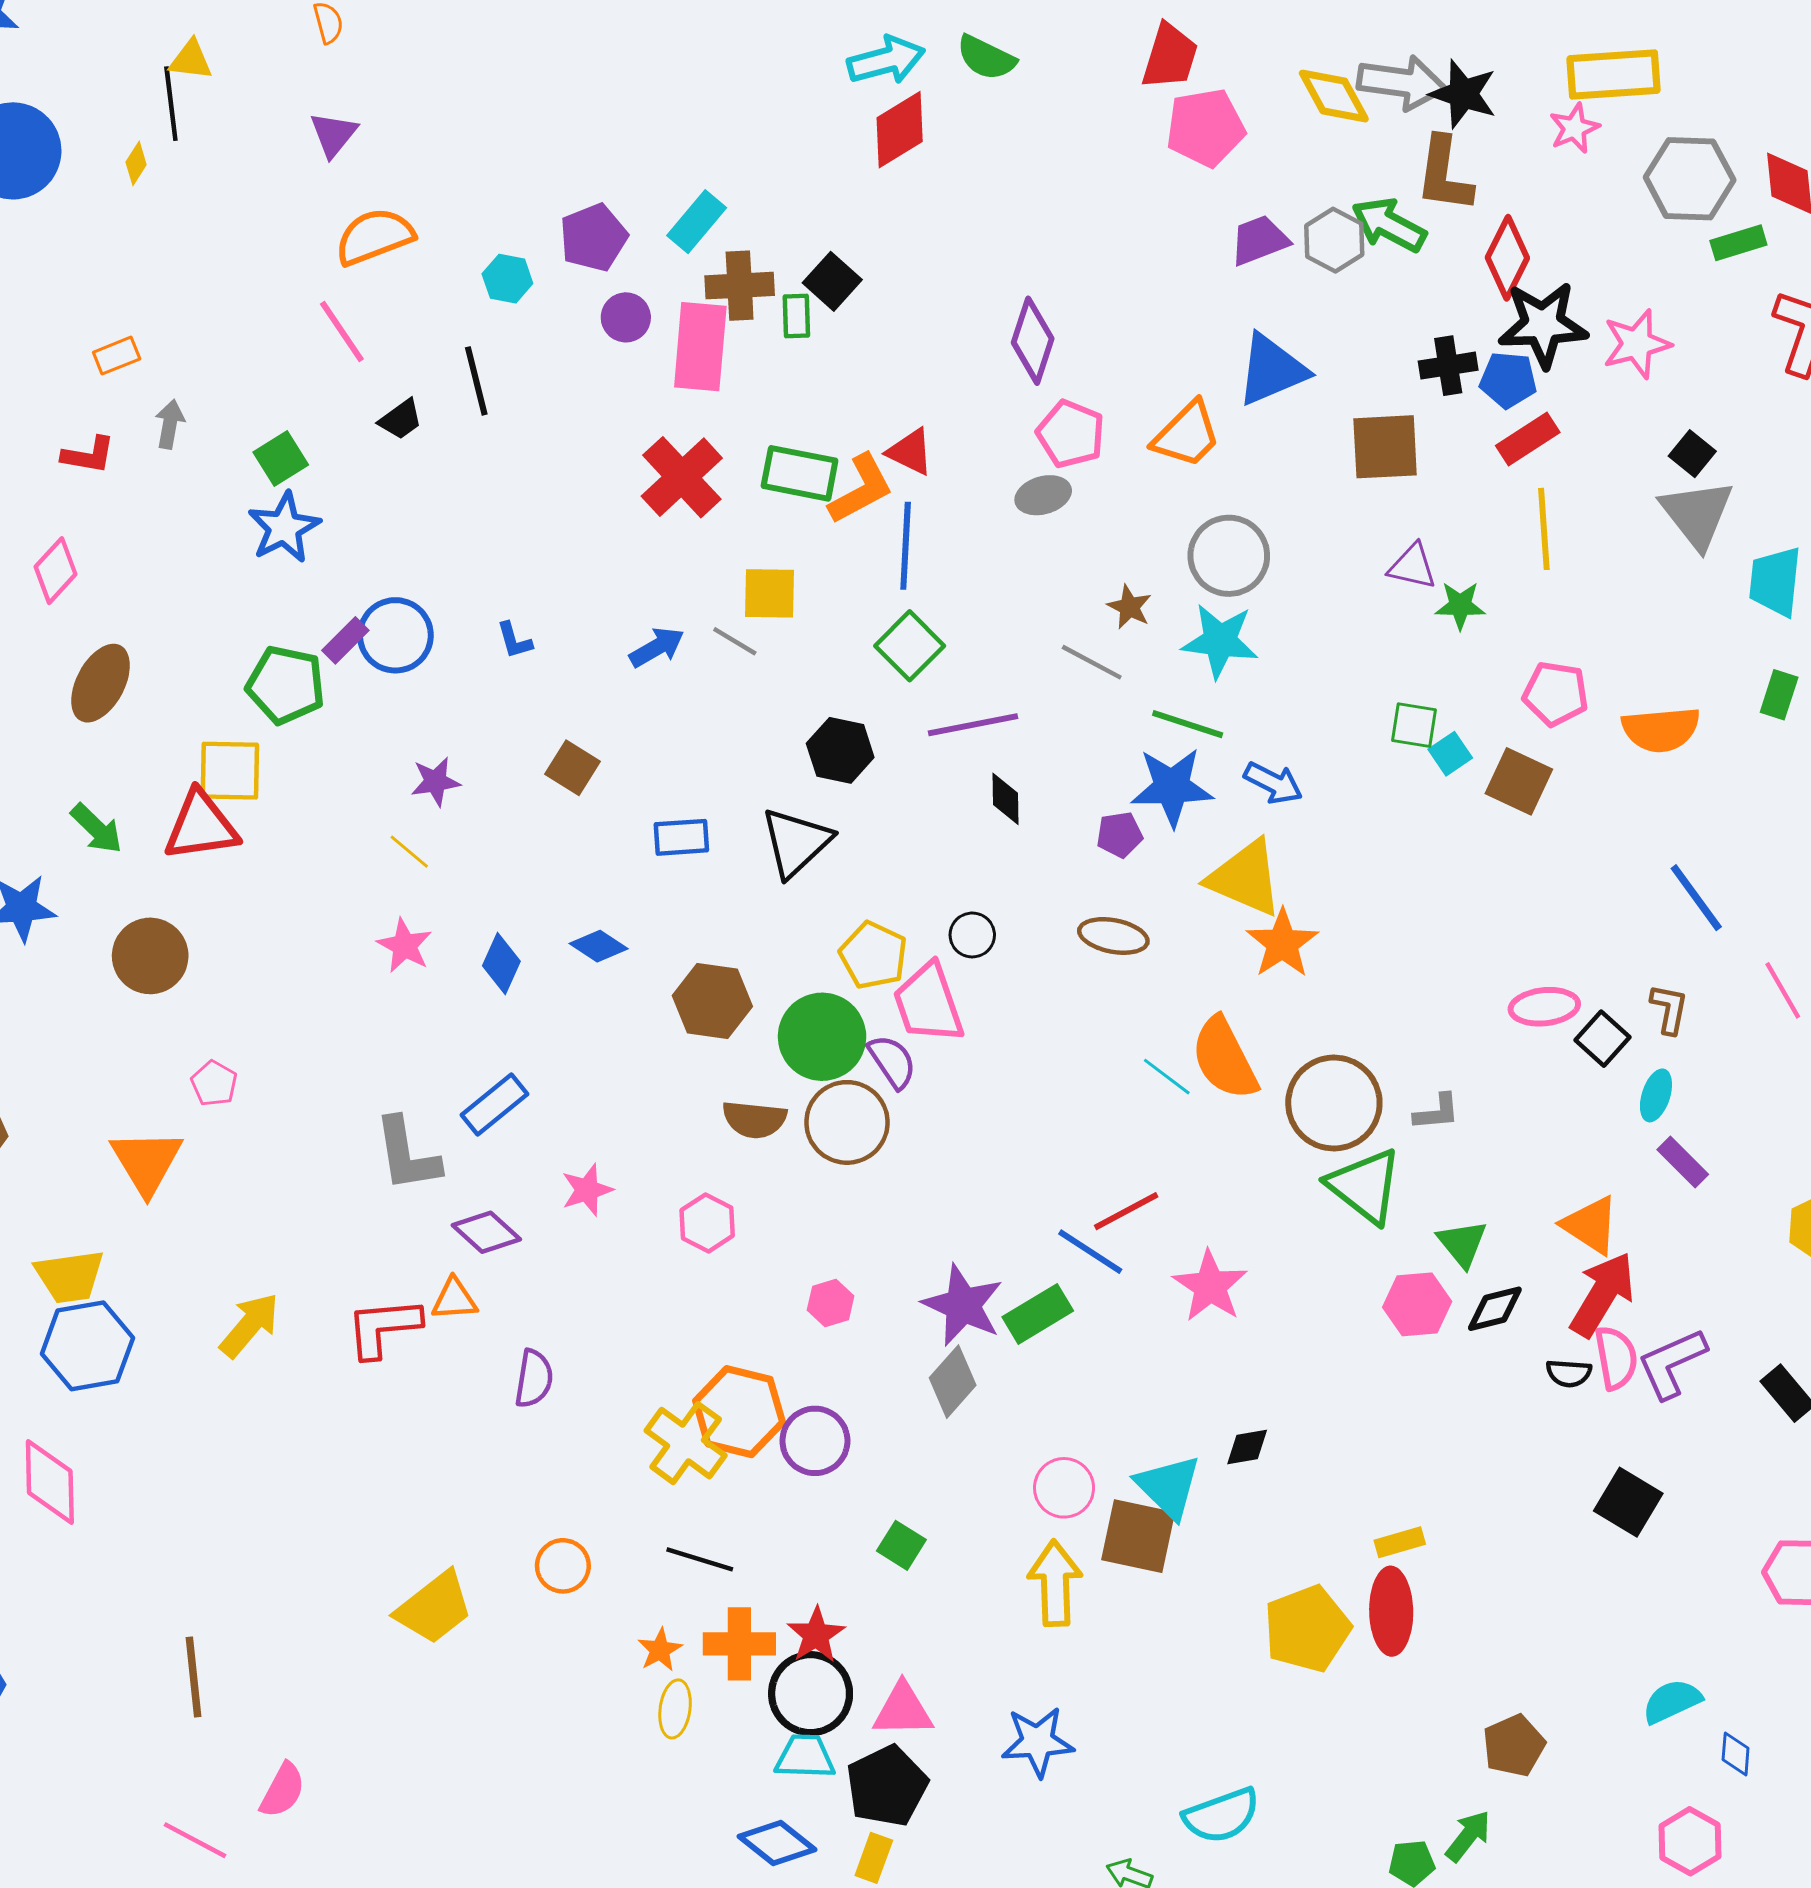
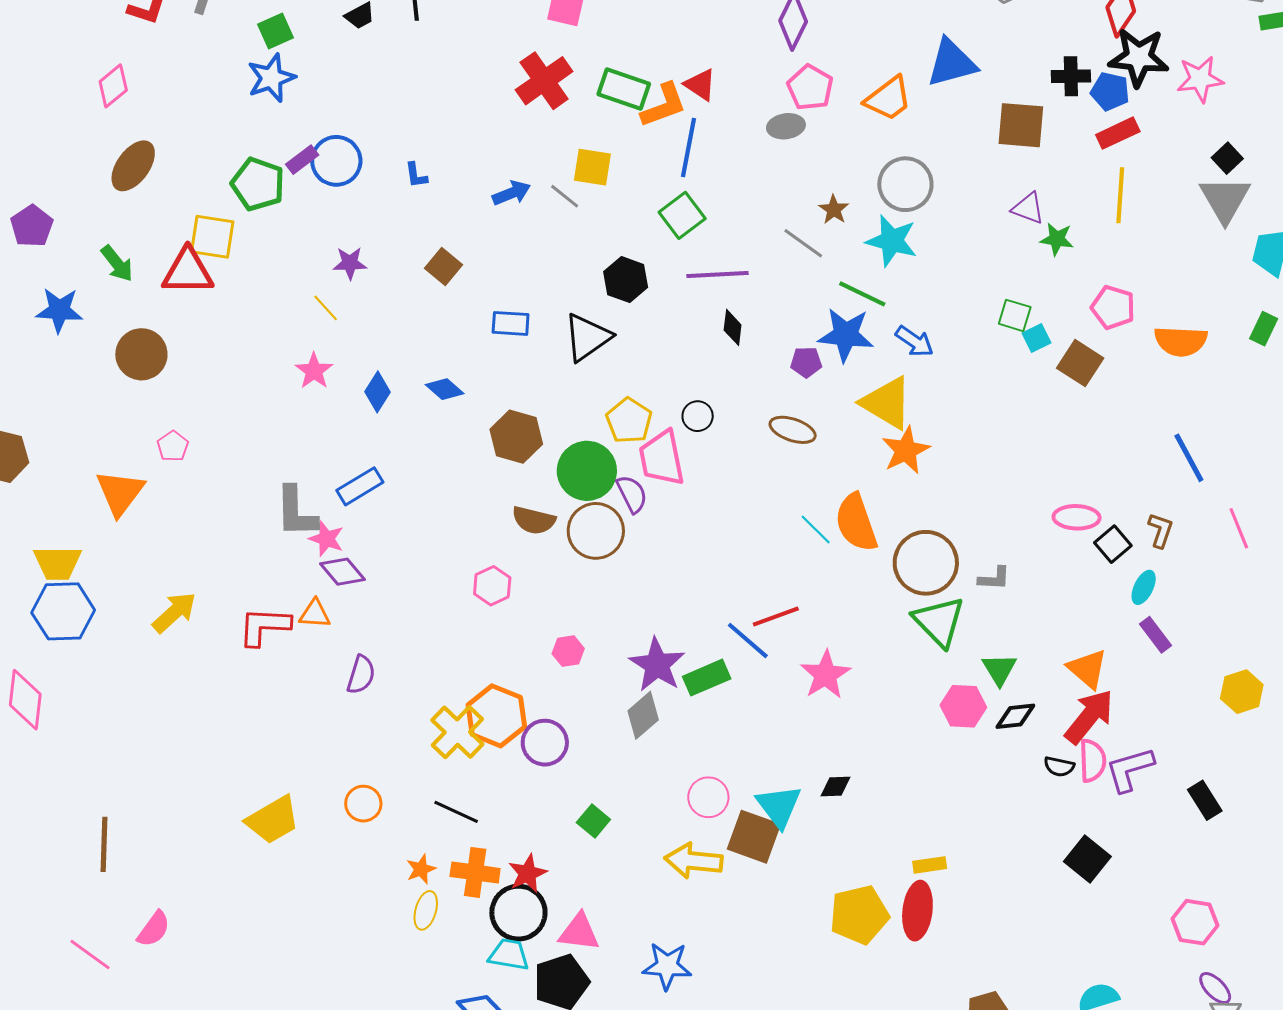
pink star: (587, 1190) -> (326, 539), moved, turned 30
yellow arrow: (1055, 1583) -> (693, 861), turned -90

